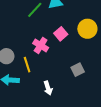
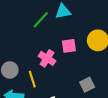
pink square: (61, 34) -> (69, 46), turned 32

